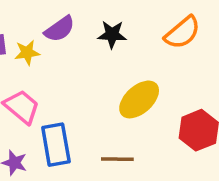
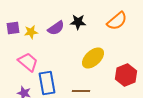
purple semicircle: (60, 29) -> (56, 28), moved

